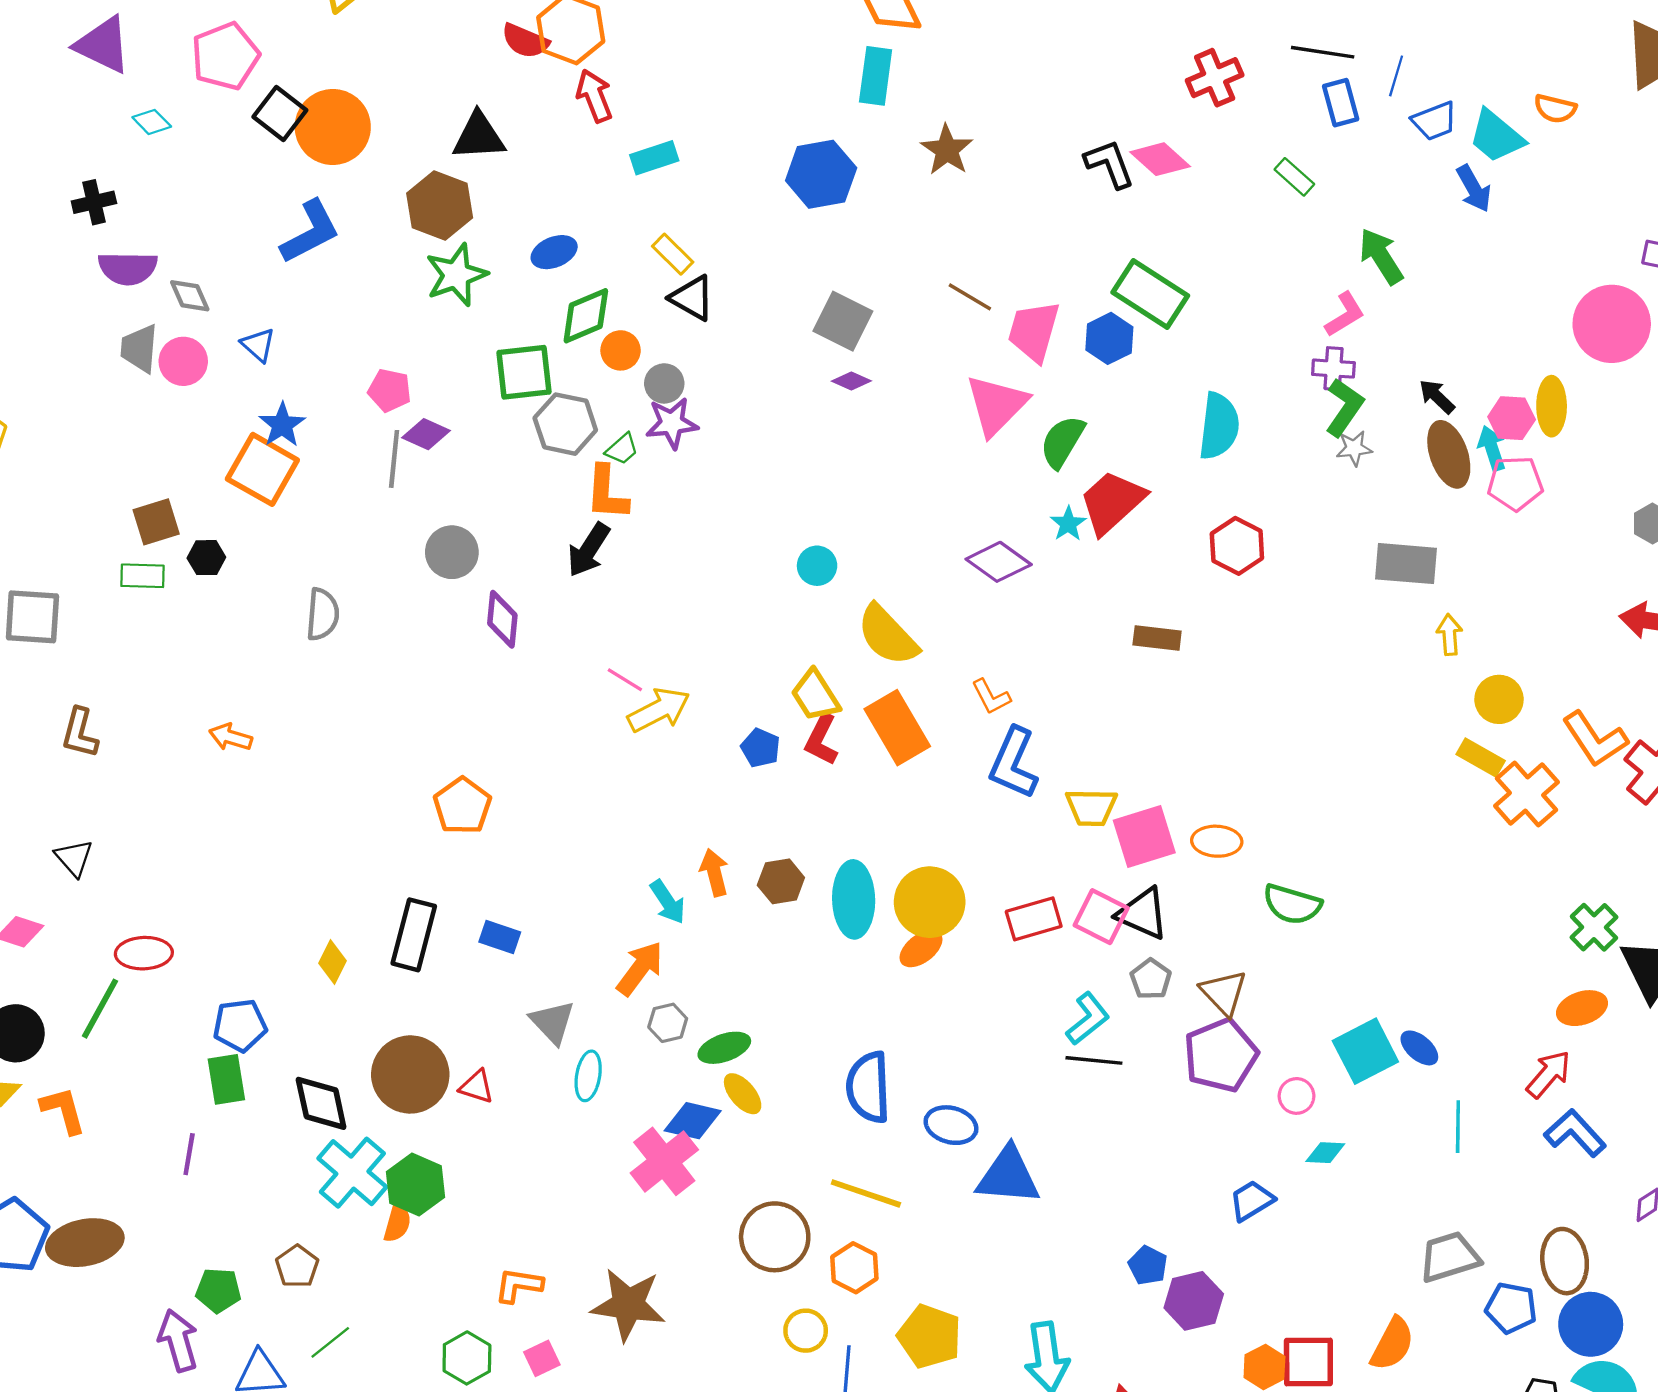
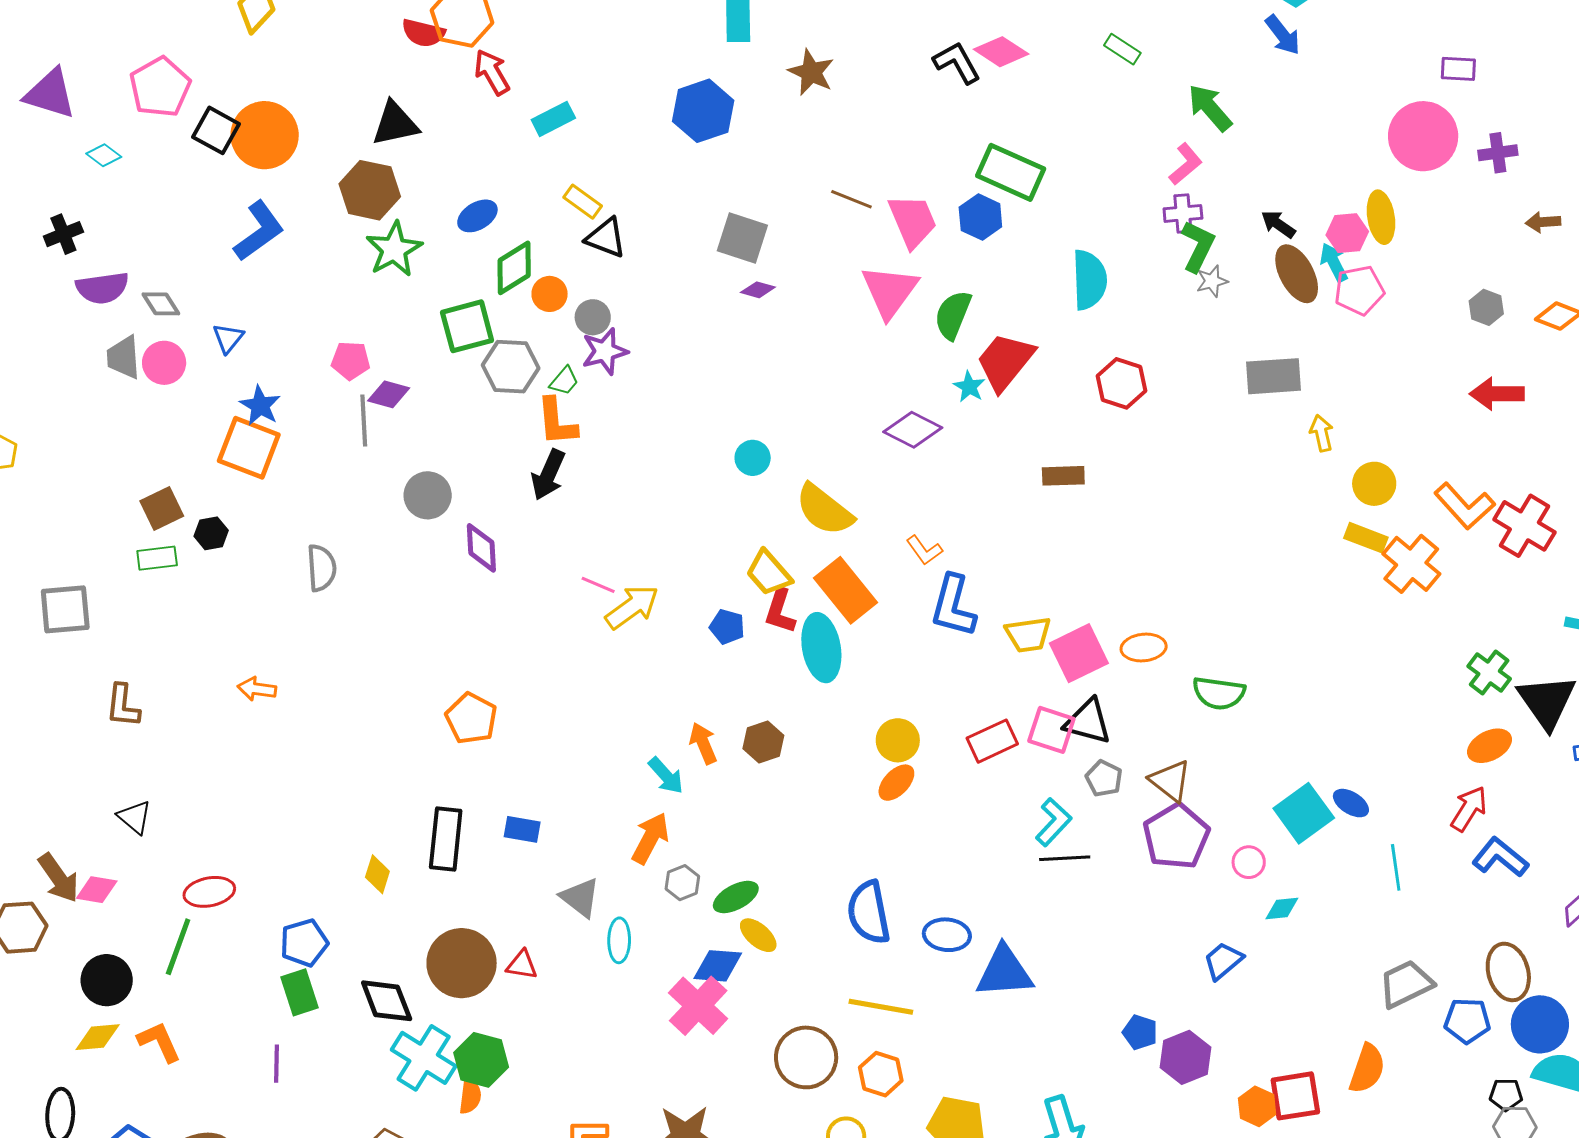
pink trapezoid: (1034, 331) -> (913, 221), turned 150
blue triangle: (258, 345) -> (228, 338), turned 36
cyan ellipse: (854, 899) -> (821, 648), moved
yellow circle: (930, 902) -> (898, 740), size x0.7

